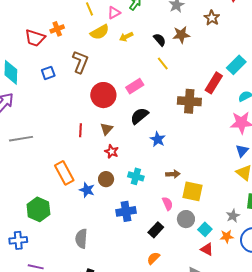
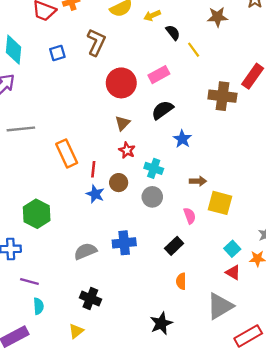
black semicircle: (160, 40) -> (173, 33), moved
red line: (80, 130) -> (93, 169), moved
orange rectangle: (64, 173) -> (67, 153), moved
cyan cross: (136, 176) -> (154, 168), moved
blue cross: (126, 211) -> (124, 243), moved
gray circle: (186, 219) -> (152, 197), moved
gray semicircle: (81, 239) -> (85, 251), turned 60
orange semicircle: (153, 258) -> (181, 281), moved, turned -48

